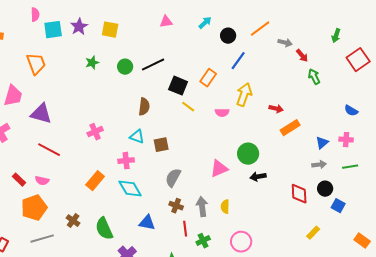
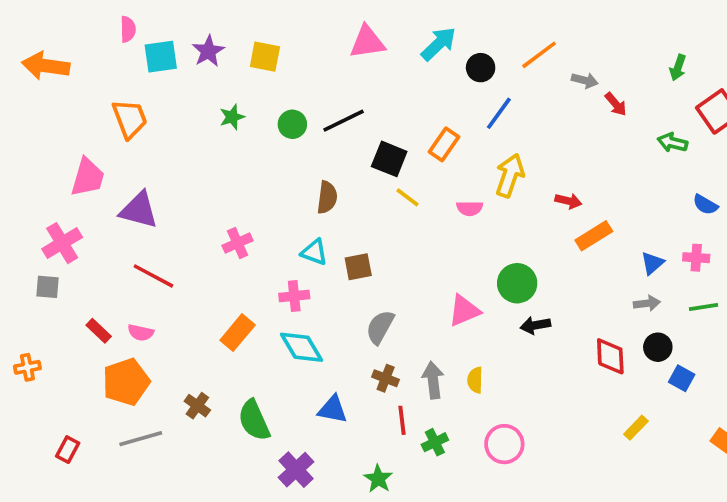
pink triangle: (166, 22) -> (367, 42), size x1.5
cyan arrow: (205, 23) -> (439, 44), size x1.5
green arrow: (314, 77) -> (672, 143), moved, turned -49

